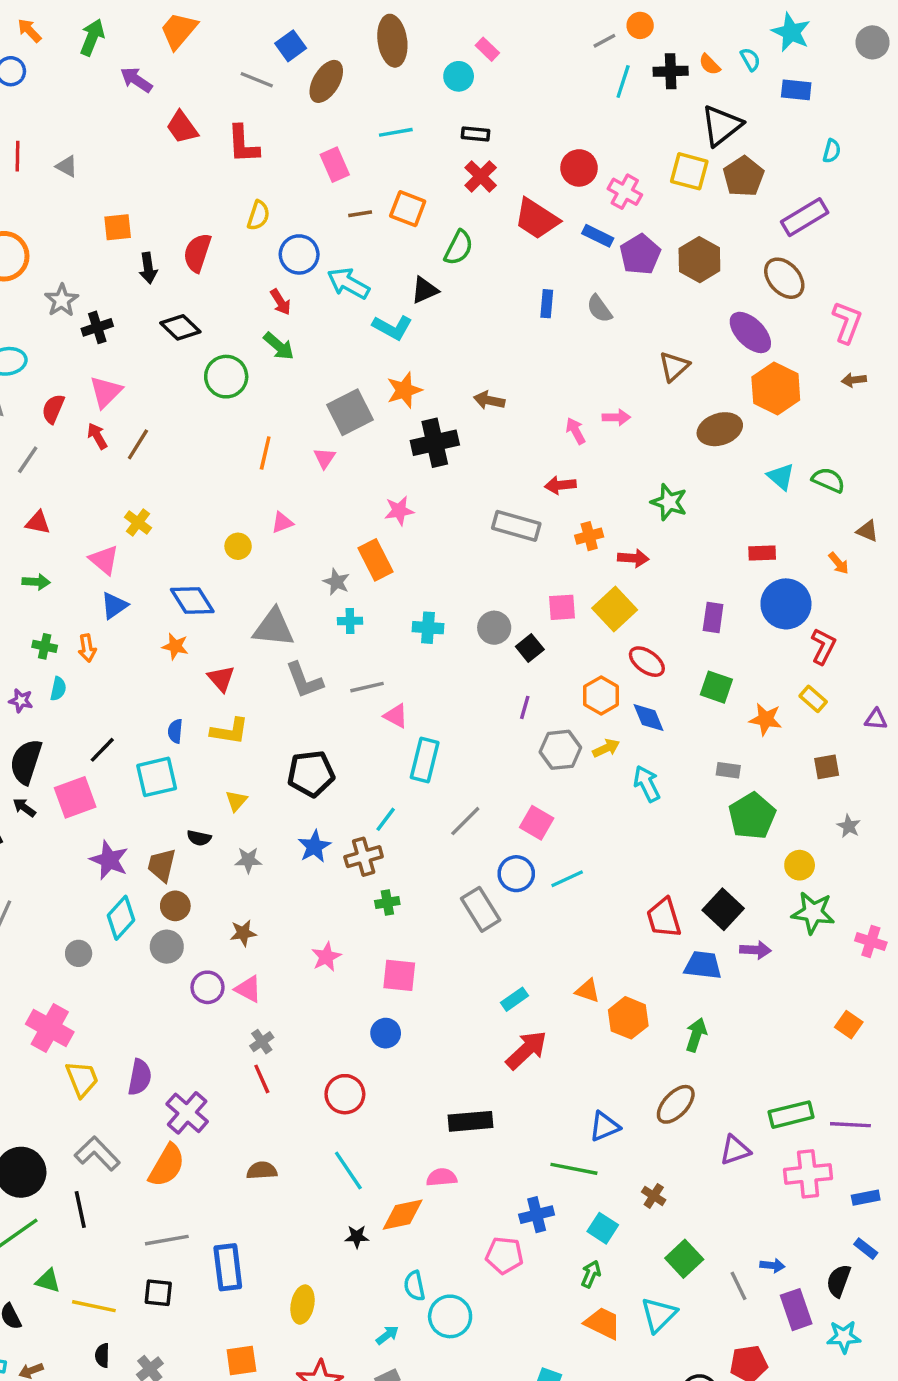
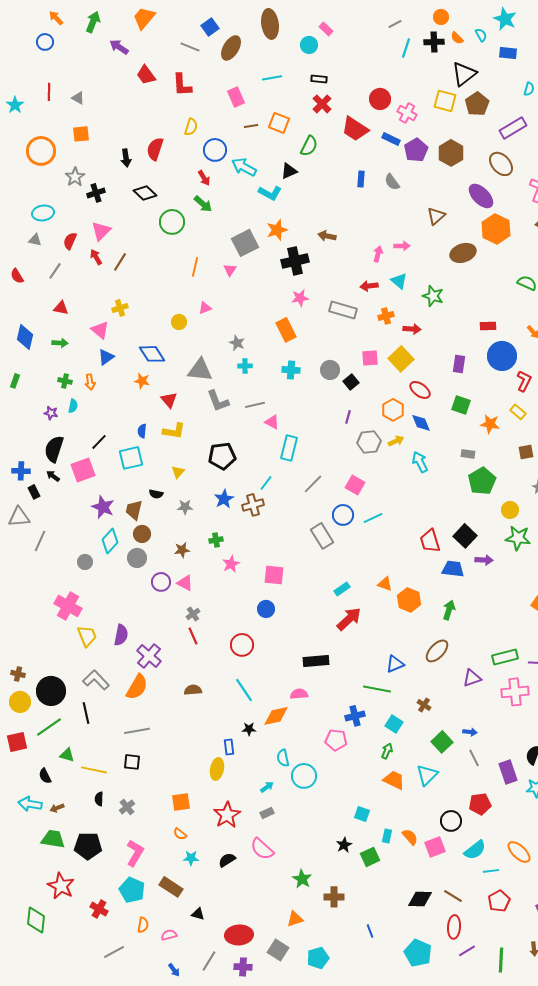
orange circle: (640, 25) -> (441, 17), moved
orange square: (118, 227) -> (81, 134), moved
pink arrow: (576, 431) -> (378, 254), turned 42
cyan triangle: (781, 477) -> (399, 281), moved
pink star: (399, 511) -> (300, 298), moved
yellow cross: (138, 522) -> (120, 308), turned 35
orange rectangle: (375, 560) -> (286, 330), moved
green cross: (387, 902) -> (216, 540), moved
blue arrow: (772, 1266) -> (470, 732), moved
blue rectangle: (228, 1267) -> (229, 747), moved, size x0.6

